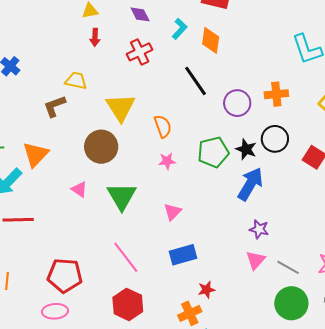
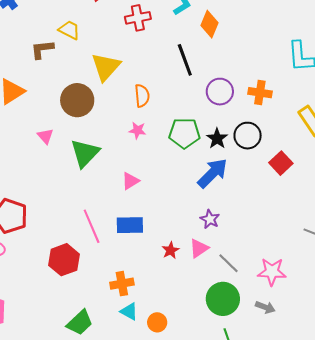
pink line: (126, 257) -> (92, 226), moved
red star: (206, 290) -> (171, 250), moved, turned -30

